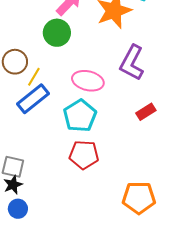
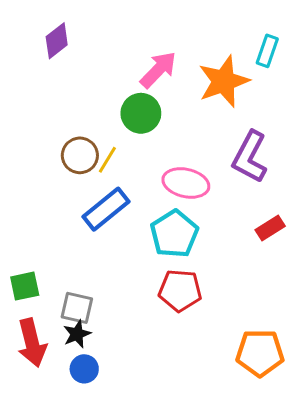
yellow line: (34, 77) -> (107, 160), moved

